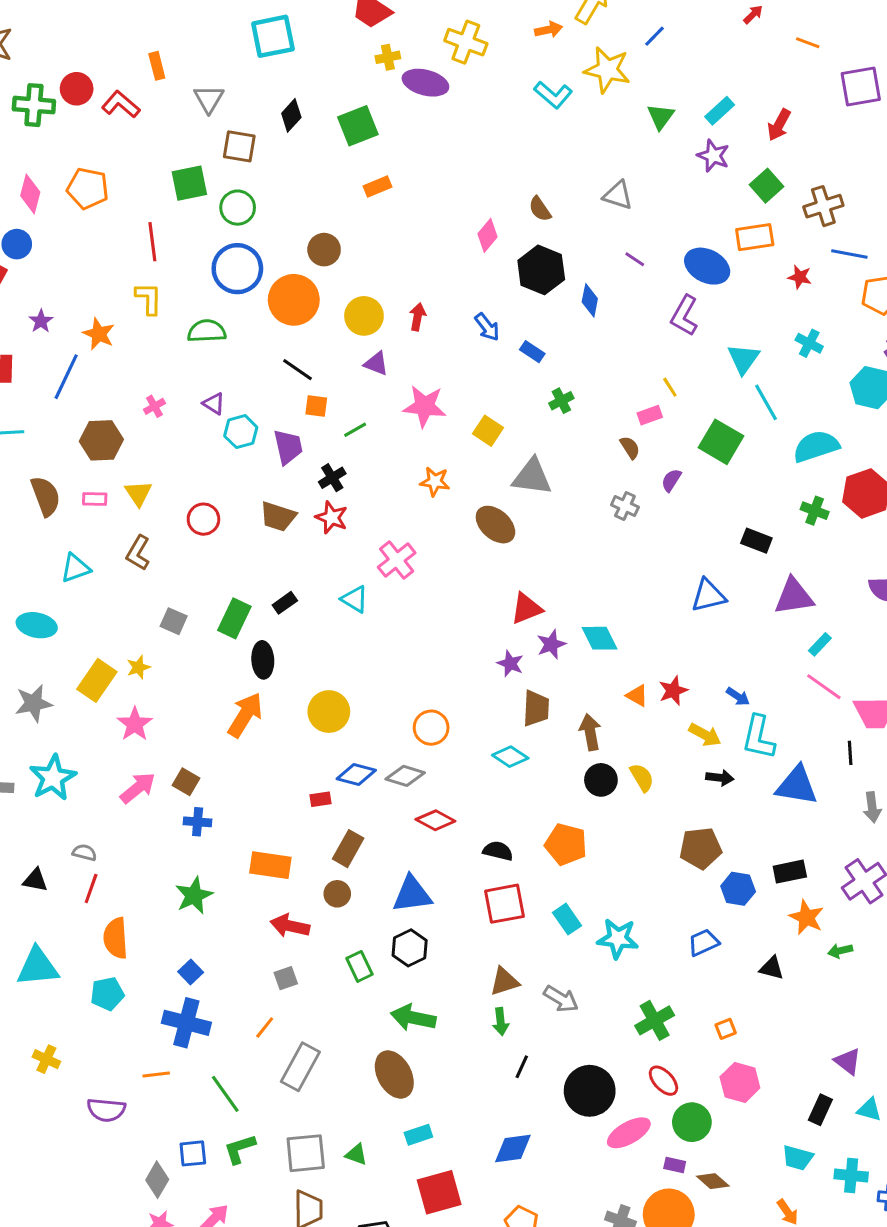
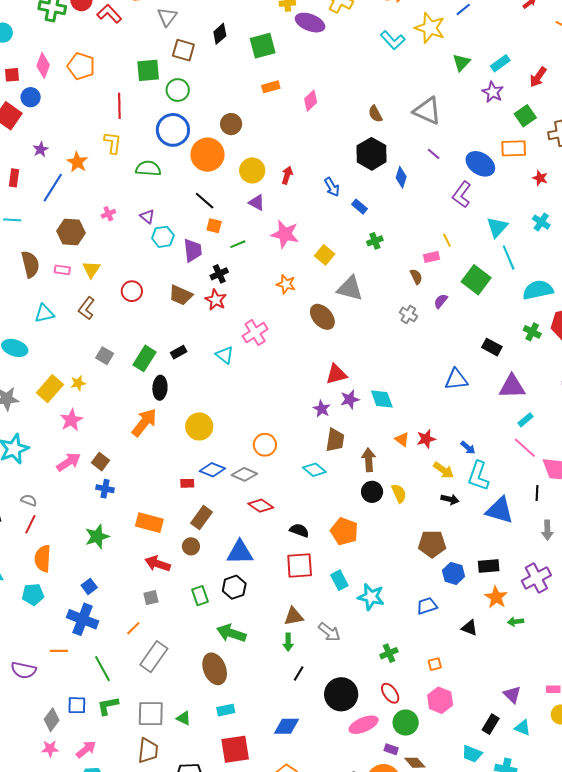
gray triangle: (618, 195) -> (427, 111), size x1.4
pink diamond: (487, 235) -> (311, 101), moved
green cross: (655, 1020) -> (389, 653), size x0.7

